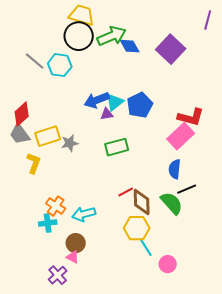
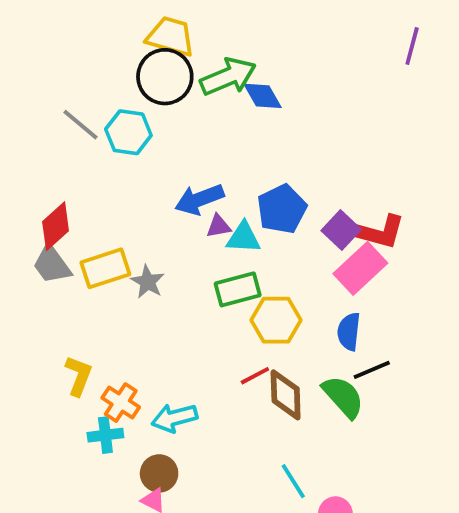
purple square: (171, 49) -> (341, 230), moved, size x0.7
cyan triangle: (115, 102) -> (243, 238), moved, turned 42
gray star: (70, 143) -> (148, 282), turned -30
yellow L-shape: (34, 163) -> (79, 376), moved
yellow hexagon: (137, 228) -> (276, 320), moved

